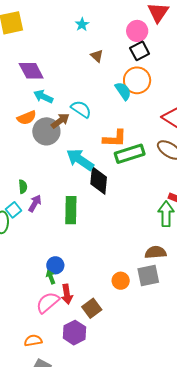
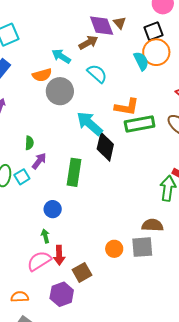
black square: (140, 51) -> (153, 31), moved
purple diamond: (31, 71) -> (102, 26), moved
brown arrow: (60, 121) -> (88, 42), moved
cyan square: (13, 210) -> (22, 177), moved
blue circle: (55, 265) -> (53, 209), moved

